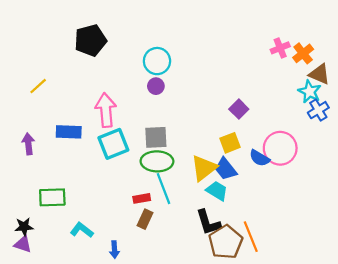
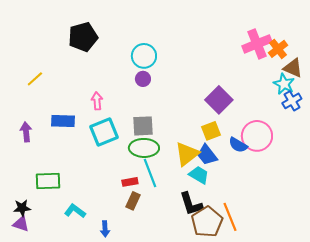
pink cross: (280, 48) -> (257, 44), size x1.6
purple square: (239, 109) -> (219, 100), size x1.5
pink arrow: (106, 110) -> (97, 101), size x0.6

